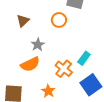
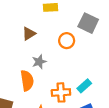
orange semicircle: (30, 64) -> (27, 81), turned -84
orange cross: (64, 69) -> (61, 92), turned 36

